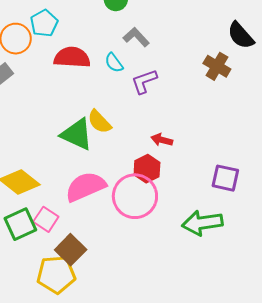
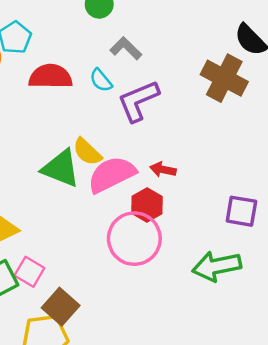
brown cross: (217, 66) -> (224, 78), size x1.4
purple L-shape: (144, 81) -> (138, 101), size x1.4
pink semicircle: (86, 187) -> (112, 174), moved

